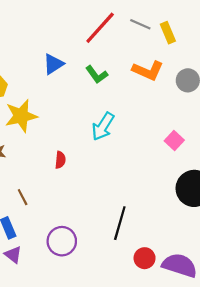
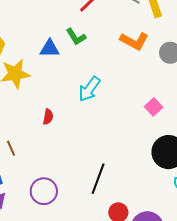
blue triangle: (53, 64) -> (50, 49), moved, turned 30
green L-shape: (97, 74) -> (76, 37), moved

